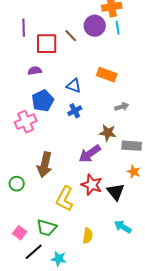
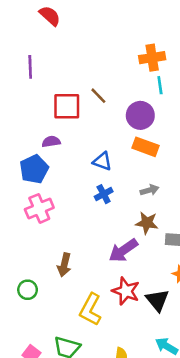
purple circle: (95, 26) -> (140, 115), moved
purple line: (24, 28) -> (30, 67), moved
blue pentagon: (43, 101) -> (34, 169), moved
gray arrow: (122, 107) -> (149, 190), moved
brown arrow: (45, 165) -> (64, 265), size x0.7

